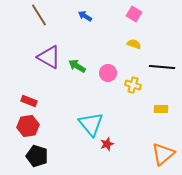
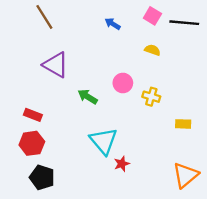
blue arrow: (85, 16) -> (113, 24), moved
green arrow: (77, 66) -> (88, 97), moved
black line: (162, 67) -> (184, 23), moved

